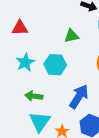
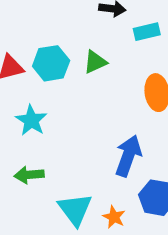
cyan hexagon: (55, 65) -> (51, 63), moved
green arrow: (34, 96) -> (29, 175), moved

